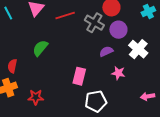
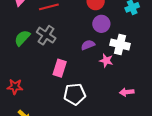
gray cross: (94, 23) -> (46, 35), moved
white cross: (138, 49) -> (120, 44), turned -30
pink star: (118, 73) -> (106, 61), moved

